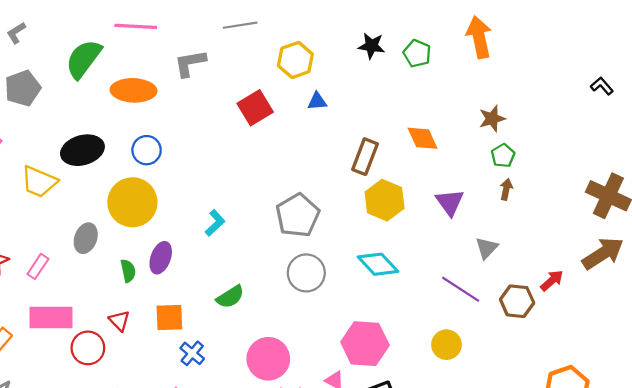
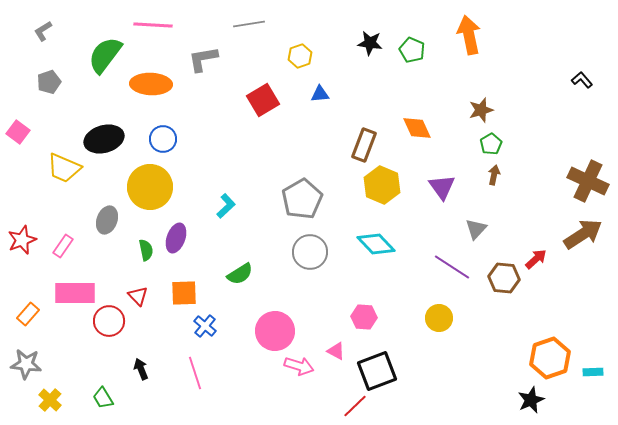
yellow hexagon: (295, 60) -> (300, 56), size x0.7
gray pentagon: (23, 88) -> (49, 82), size x0.7
pink hexagon: (365, 344) -> (364, 317), size x0.6

